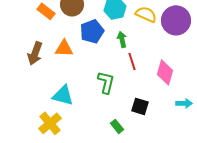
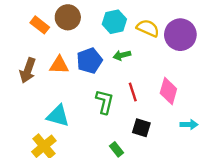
blue pentagon: (92, 31) -> (89, 61), moved
green arrow: (122, 39) -> (122, 55), turned -91
red line: (132, 61) -> (133, 92), moved

